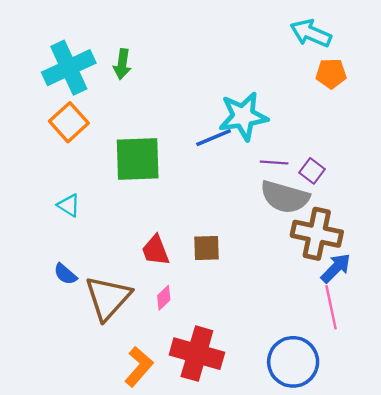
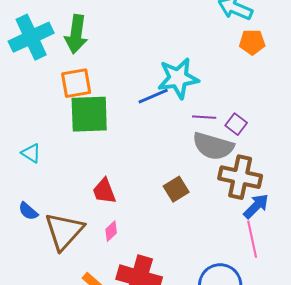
green arrow: (122, 64) -> (76, 34), size x1.5
orange square: (69, 122) -> (76, 83), moved, turned 32
brown square: (206, 248) -> (176, 189), moved, turned -30

